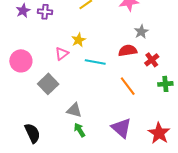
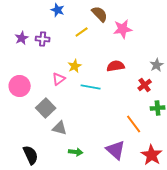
gray star: (141, 32) -> (157, 65), moved
red semicircle: (128, 50) -> (116, 66), moved
orange line: (128, 86) -> (134, 124), moved
gray triangle: (74, 110) -> (60, 128), moved
green arrow: (80, 130) -> (76, 152), turned 128

